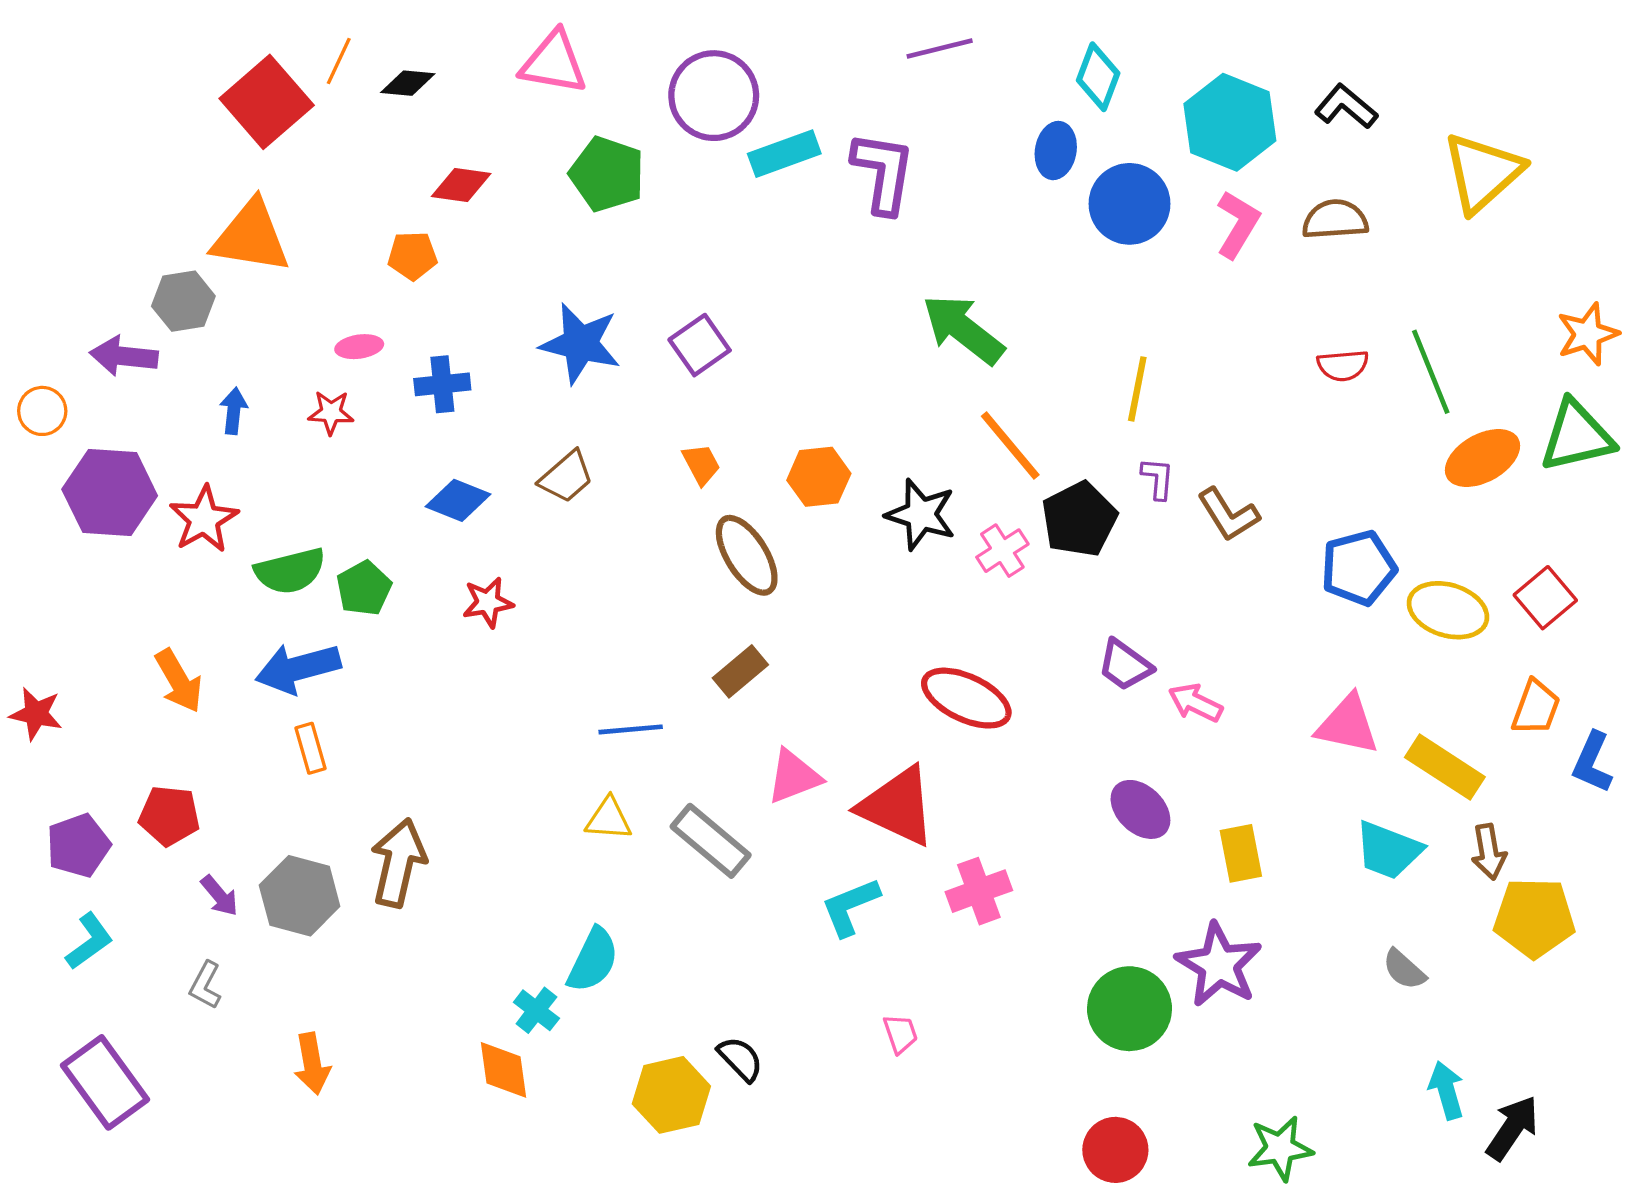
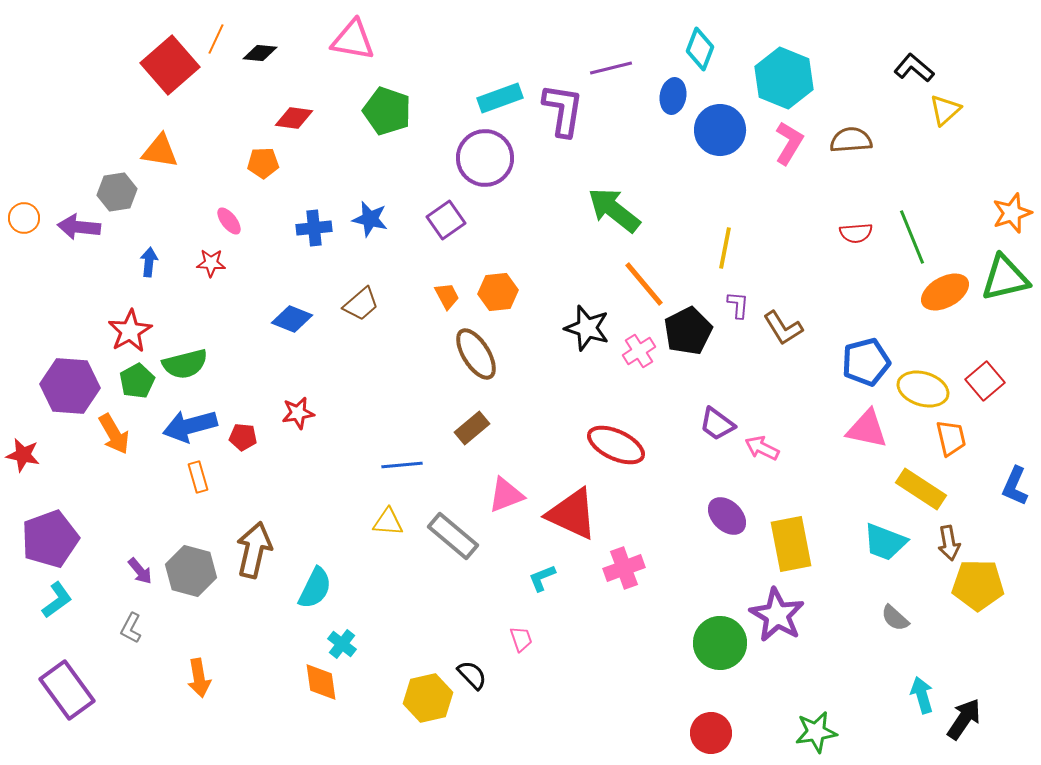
purple line: (940, 49) -> (611, 68), moved
purple circle: (714, 96) -> (485, 158), moved
black L-shape: (1346, 107) -> (914, 68), moved
yellow triangle: (1482, 172) -> (945, 110), size x0.6
orange triangle: (251, 237) -> (160, 151), size x0.7
blue star: (580, 343) -> (370, 219), size x0.7
pink ellipse: (359, 347) -> (229, 221), turned 60
blue cross: (442, 384) -> (314, 228), moved
orange circle: (42, 411) -> (24, 218), moved
orange hexagon: (819, 477) -> (498, 292), moved
purple hexagon: (110, 493) -> (70, 386), moved
green pentagon: (364, 588) -> (137, 381), moved
red star: (488, 602) -> (298, 413), moved
orange trapezoid: (1536, 707) -> (951, 438), moved, turned -33
pink triangle: (1348, 725) -> (867, 429), moved
red pentagon: (169, 816) -> (243, 437), moved, size x0.7
purple pentagon: (78, 846) -> (50, 539), size x1.4
yellow rectangle: (1241, 853) -> (791, 544), size x1.5
cyan L-shape: (850, 907) -> (542, 578), size x0.7
cyan semicircle: (593, 960) -> (315, 588), moved
pink trapezoid: (900, 1034) -> (521, 639), moved

